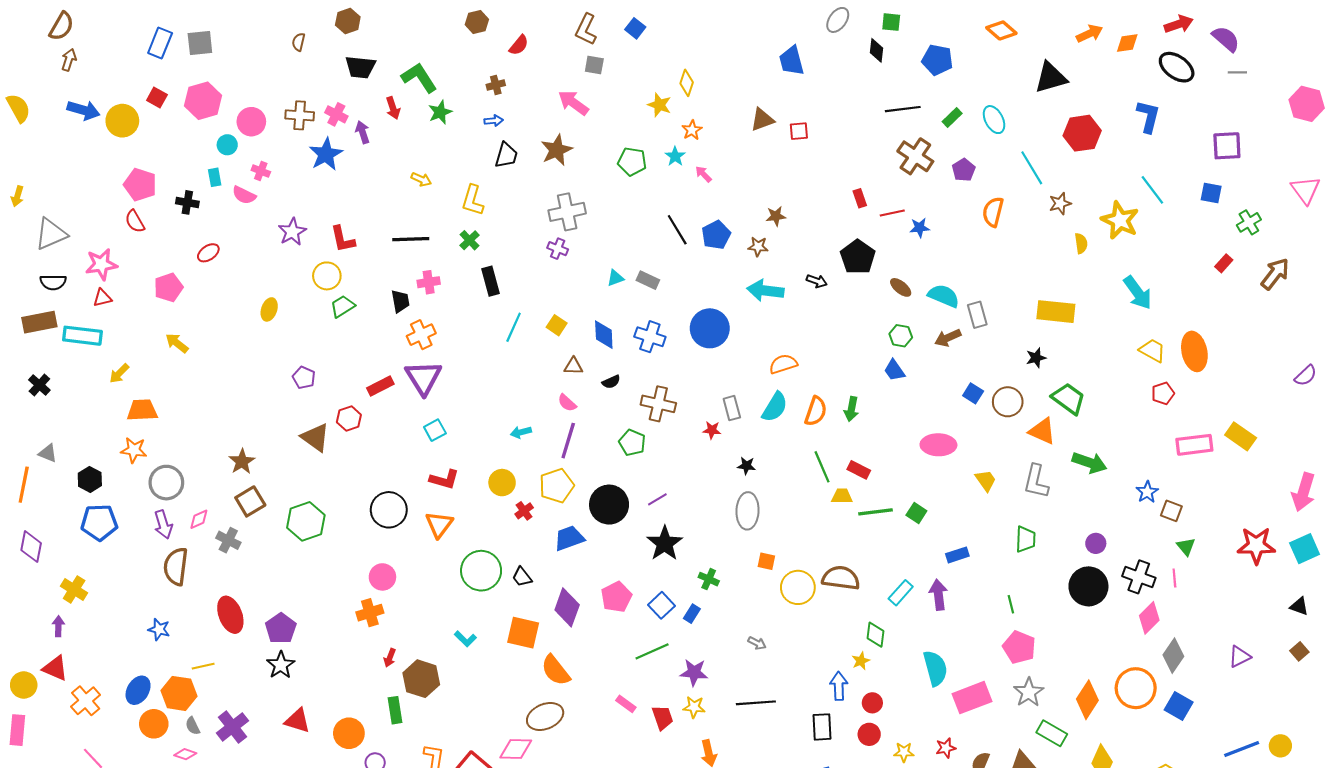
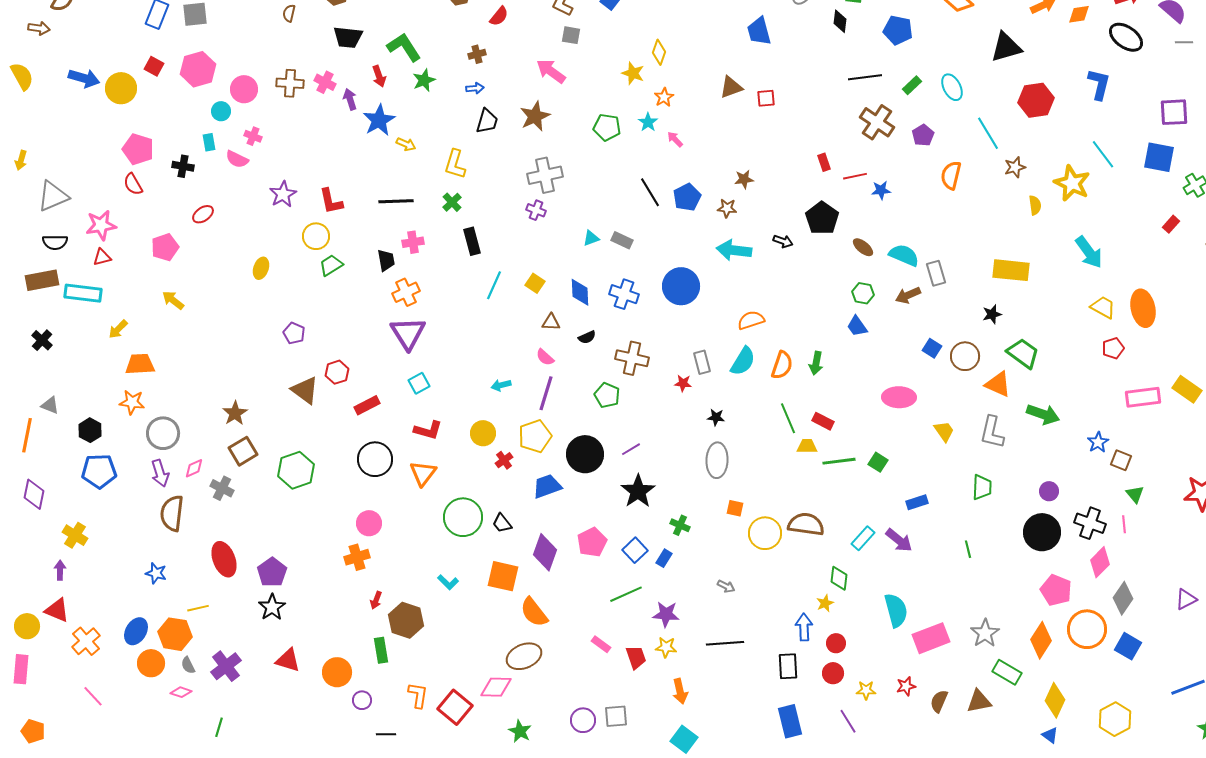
brown arrow: (69, 60) -> (39, 28), moved, turned 80
blue star: (326, 154) -> (379, 120), moved
blue square: (1211, 193) -> (1159, 157), size x1.5
red rectangle: (380, 386) -> (367, 405), moved
purple arrow: (938, 595) -> (899, 540), turned 136
pink pentagon: (1019, 647) -> (1056, 590), moved

